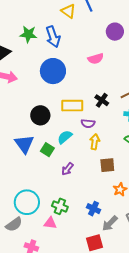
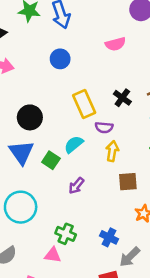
blue circle: (53, 71) -> (60, 59), size x0.6
yellow rectangle: (72, 106) -> (84, 104), turned 65
black circle: (40, 115) -> (30, 117), moved
cyan circle: (27, 202) -> (21, 207), moved

